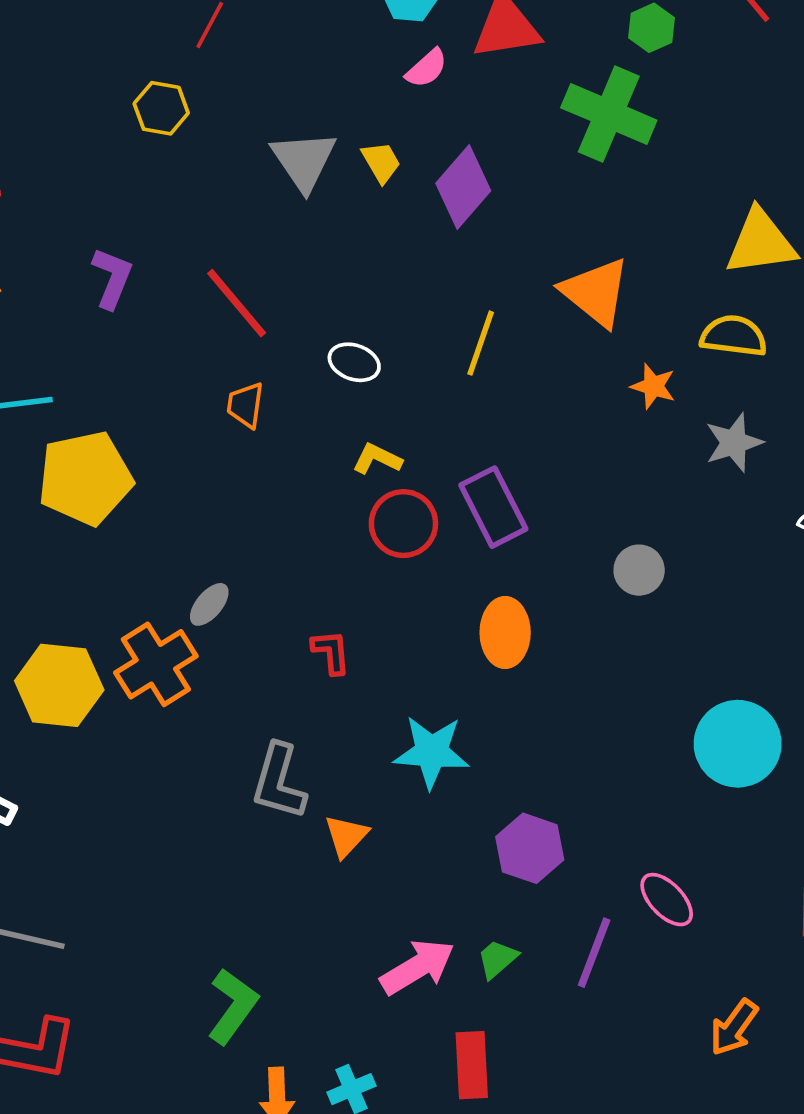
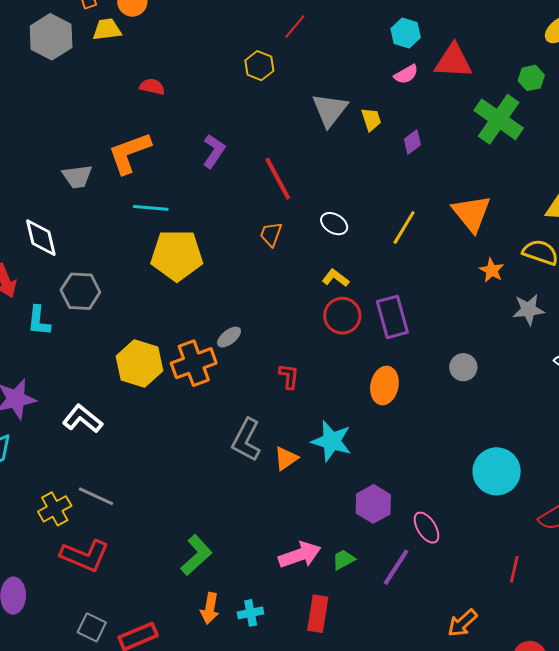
purple diamond: (463, 187) -> (412, 142), size x0.6
orange triangle: (346, 836) -> (286, 458), moved
pink ellipse: (667, 900) -> (426, 528), moved

